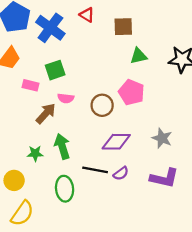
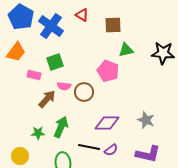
pink pentagon: (131, 92) -> (108, 71), moved
brown circle: (102, 105) -> (84, 92), moved
green arrow: (62, 146) -> (61, 127), turned 40

